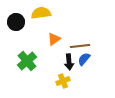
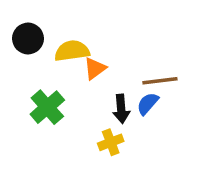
yellow semicircle: (41, 13) -> (72, 51), moved
brown line: (80, 46) -> (160, 81), moved

